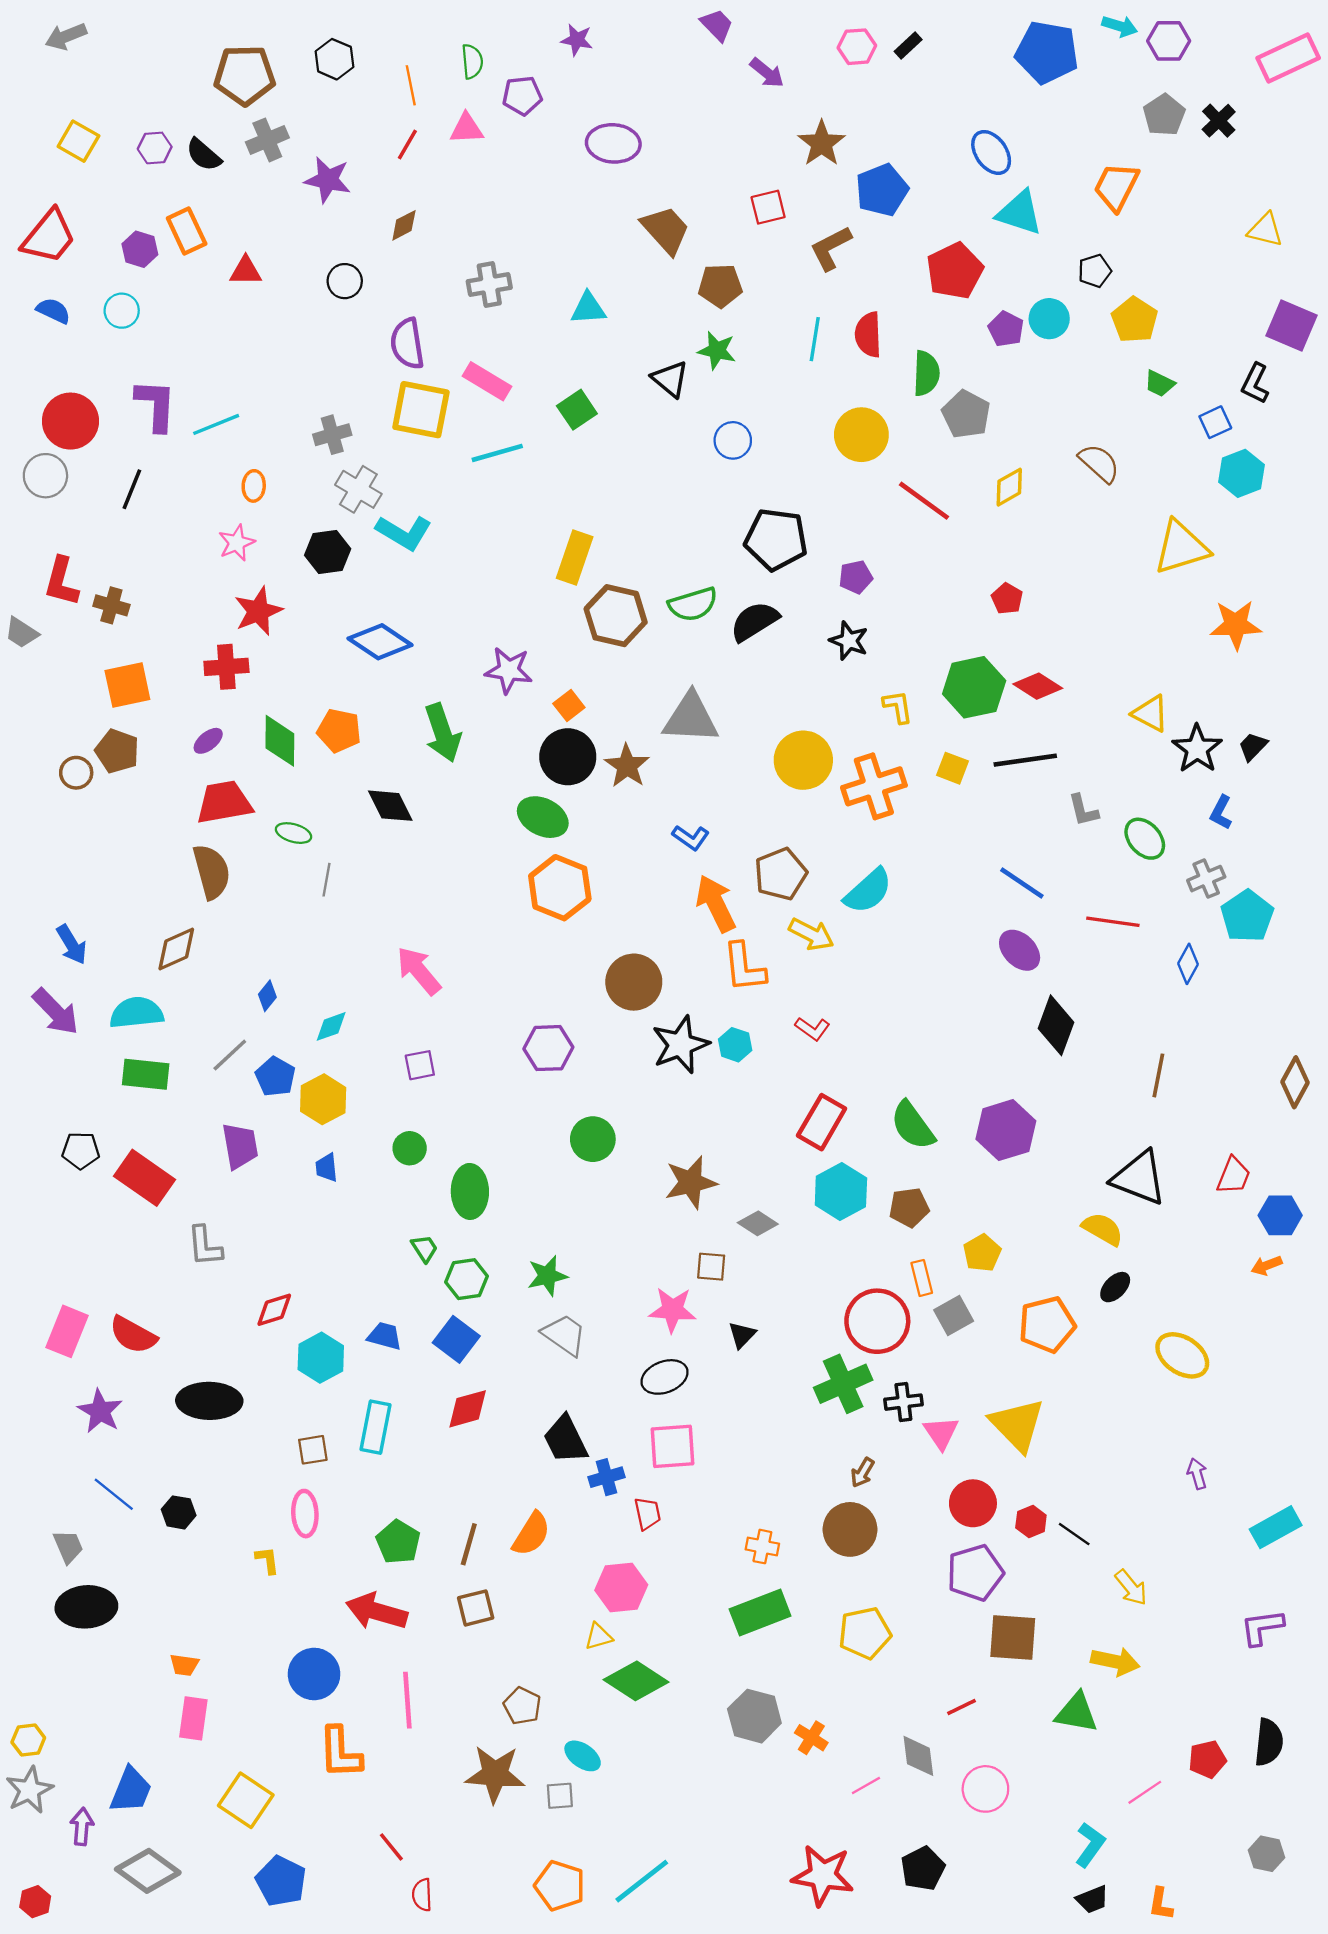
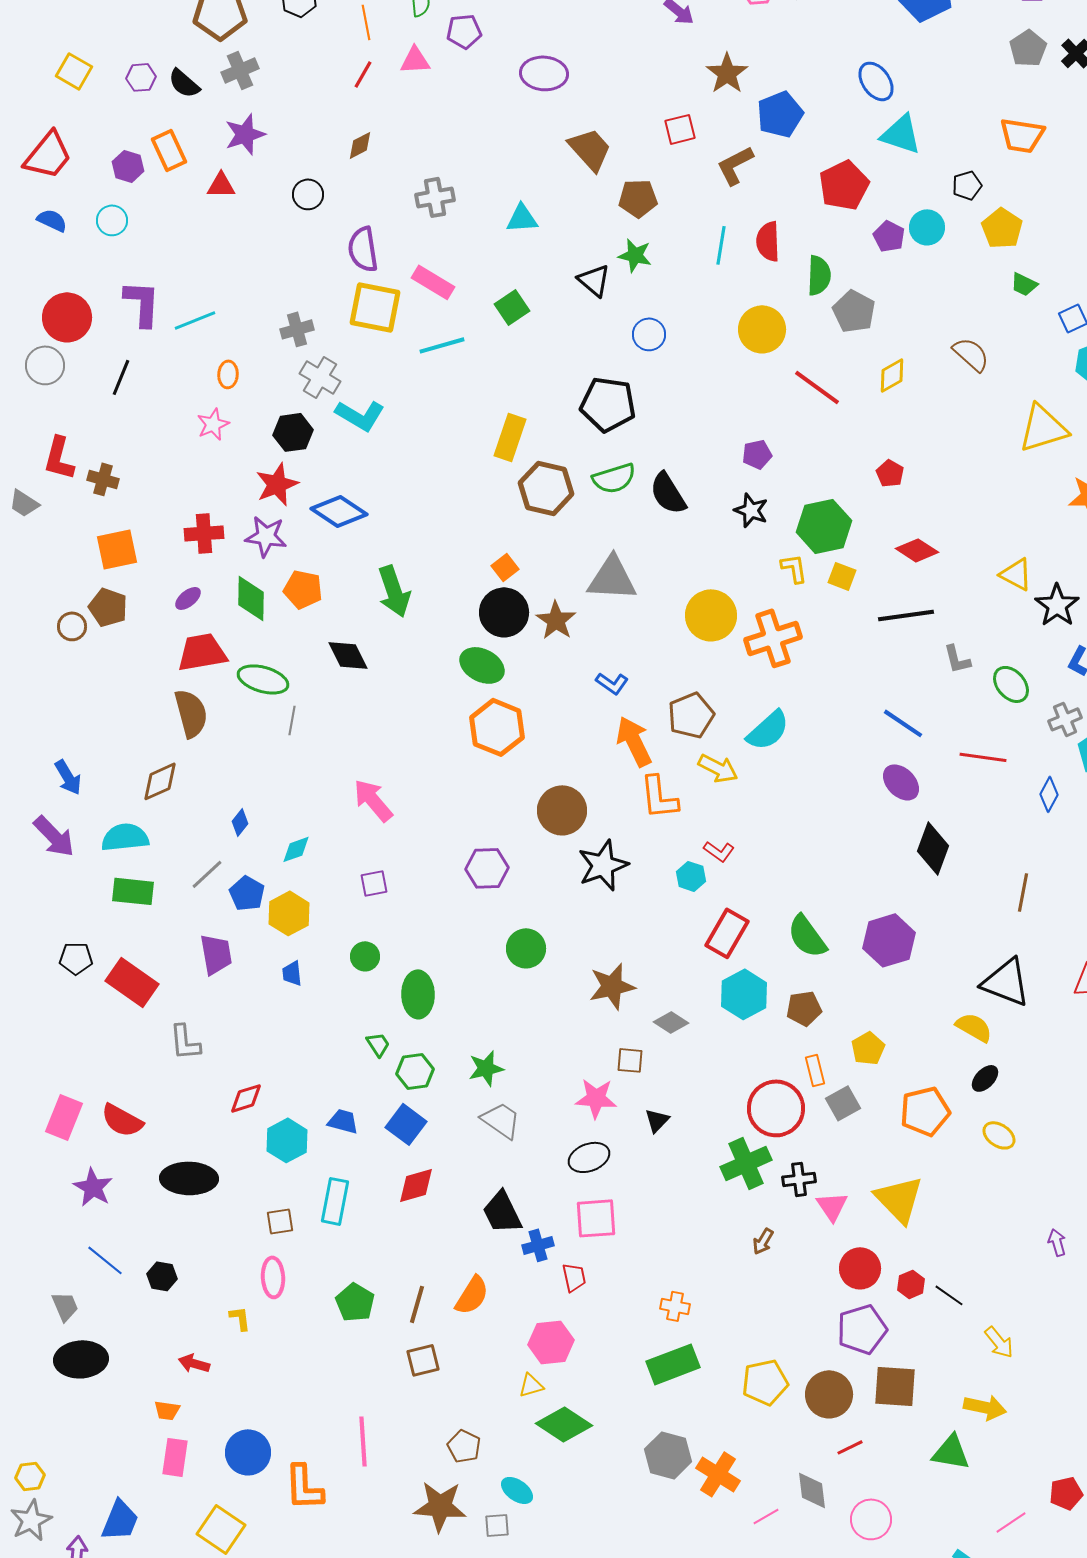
purple star: (328, 180) -> (245, 134), moved, turned -30
orange trapezoid: (1116, 187) -> (1022, 135), moved, turned -108
black pentagon: (776, 539) -> (608, 404), moved
red star: (258, 611) -> (277, 484), moved
black semicircle: (754, 621) -> (668, 493), turned -90
purple star: (509, 670) -> (266, 536), moved
green hexagon: (974, 687) -> (824, 526), moved
yellow square: (952, 768) -> (842, 576), moved
green ellipse: (294, 833) -> (263, 679), size x1.6
cyan hexagon: (735, 1045) -> (691, 876), moved
yellow ellipse: (1182, 1355) -> (999, 1135), moved, size x0.7
brown circle: (850, 1529) -> (829, 1394), moved
red arrow: (377, 1611) -> (194, 1363), moved, size x0.6
blue circle: (314, 1674) -> (248, 1452), moved
orange cross: (811, 1738) -> (718, 1474), size x1.5

